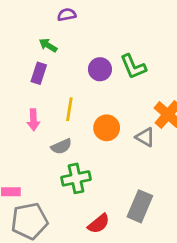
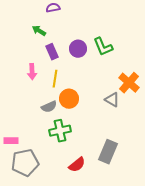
purple rectangle: (39, 73) -> (52, 52), moved, turned -42
pink arrow: (33, 120) -> (32, 72), moved
orange circle: (107, 128) -> (69, 99), moved

